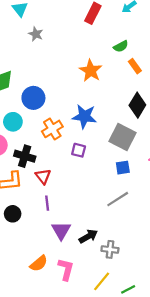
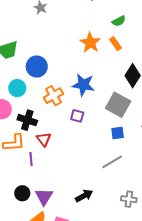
orange rectangle: (135, 66) -> (116, 44), moved
purple line: (47, 203) -> (31, 159), moved
black circle: (13, 214) -> (22, 193), moved
purple triangle: (61, 231) -> (44, 197), moved
gray cross: (110, 249) -> (129, 199), moved

